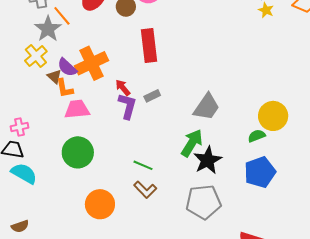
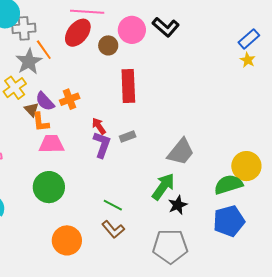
orange cross: (92, 63) -> (70, 99), size x0.6
green semicircle: (257, 136) -> (228, 184), size x1.6
black star: (208, 160) -> (178, 205), size x0.7

